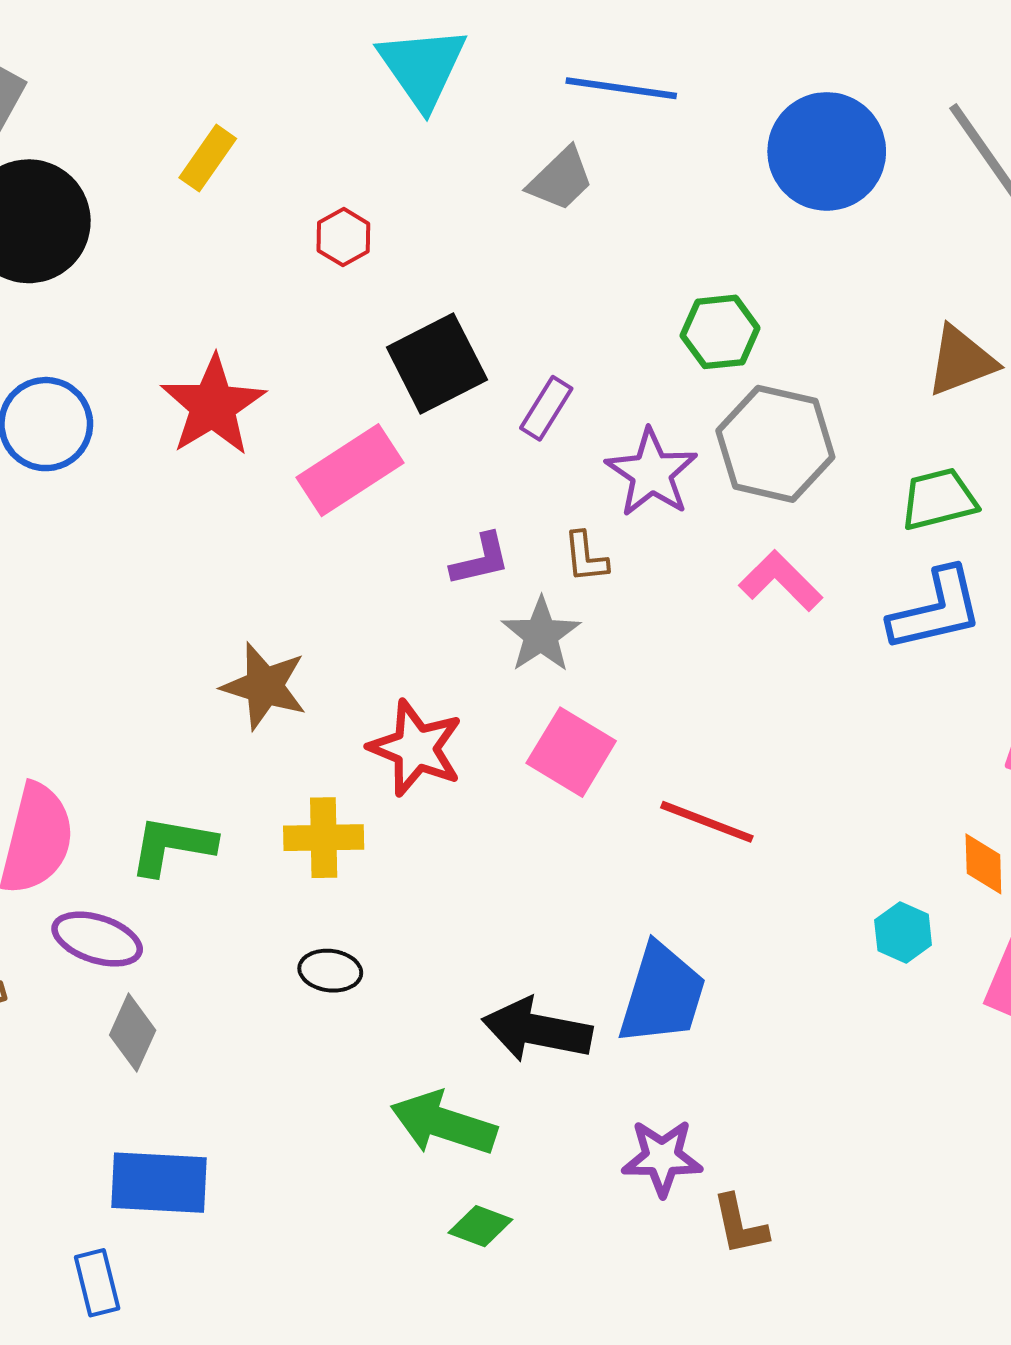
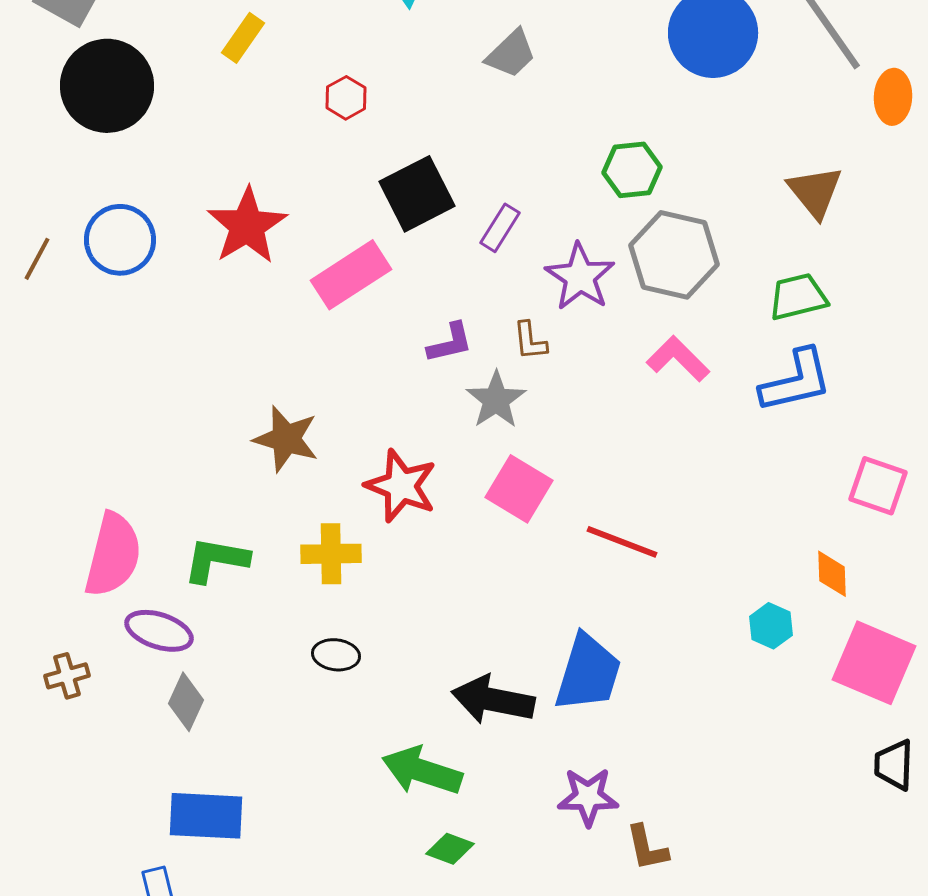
brown triangle: (961, 361) -> (815, 192), turned -48

